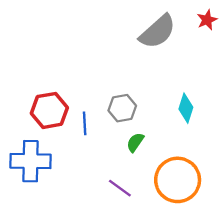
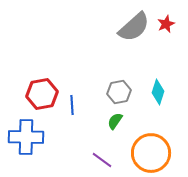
red star: (207, 20) -> (166, 24), moved
gray hexagon: (122, 108) -> (119, 92), moved

